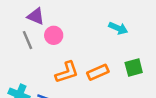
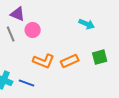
orange L-shape: (67, 72) -> (44, 61), turned 40

